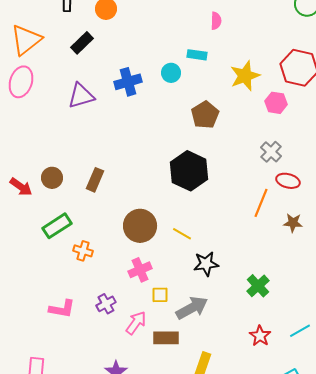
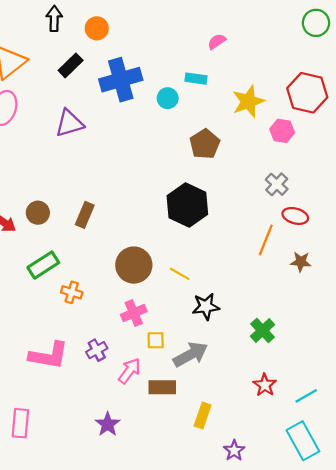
pink semicircle: (216, 21) -> (217, 41), turned -126
blue cross: (128, 82) -> (121, 80), moved, size x1.4
pink L-shape: (62, 309) -> (49, 356), size x1.4
cyan line: (300, 331) -> (306, 396), moved

